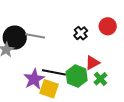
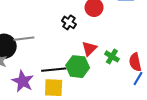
purple star: (34, 79) -> (23, 81), moved
green cross: (100, 79) -> (112, 56), moved

